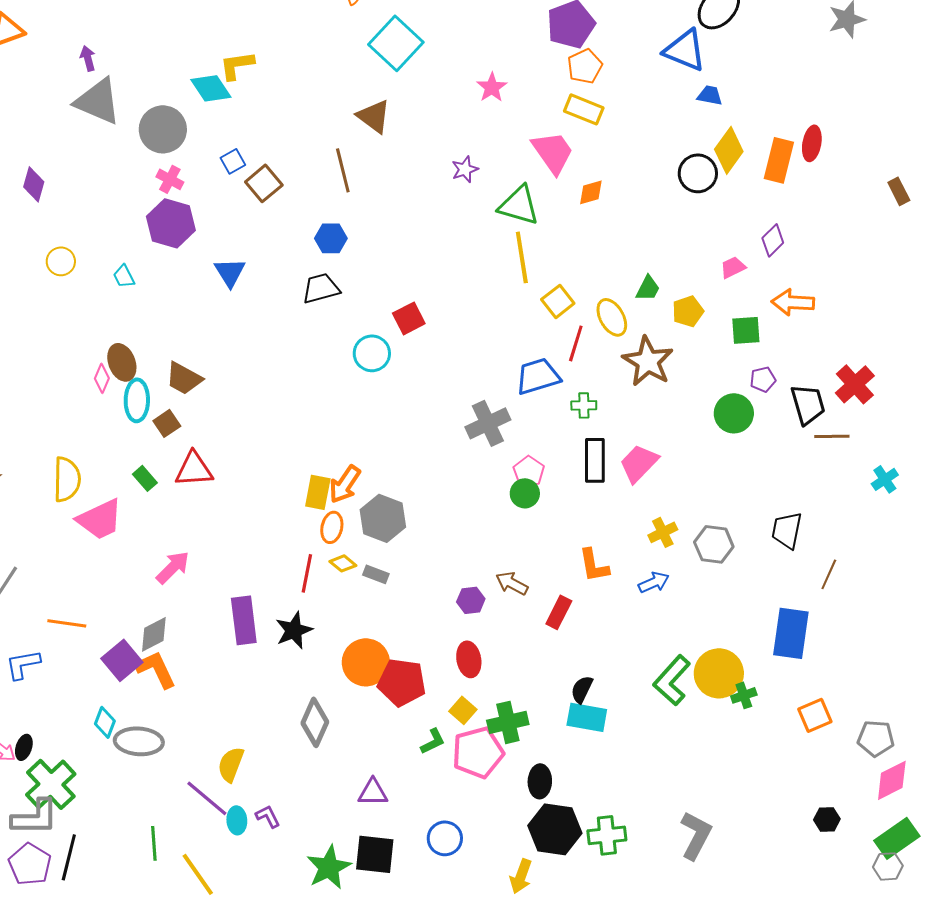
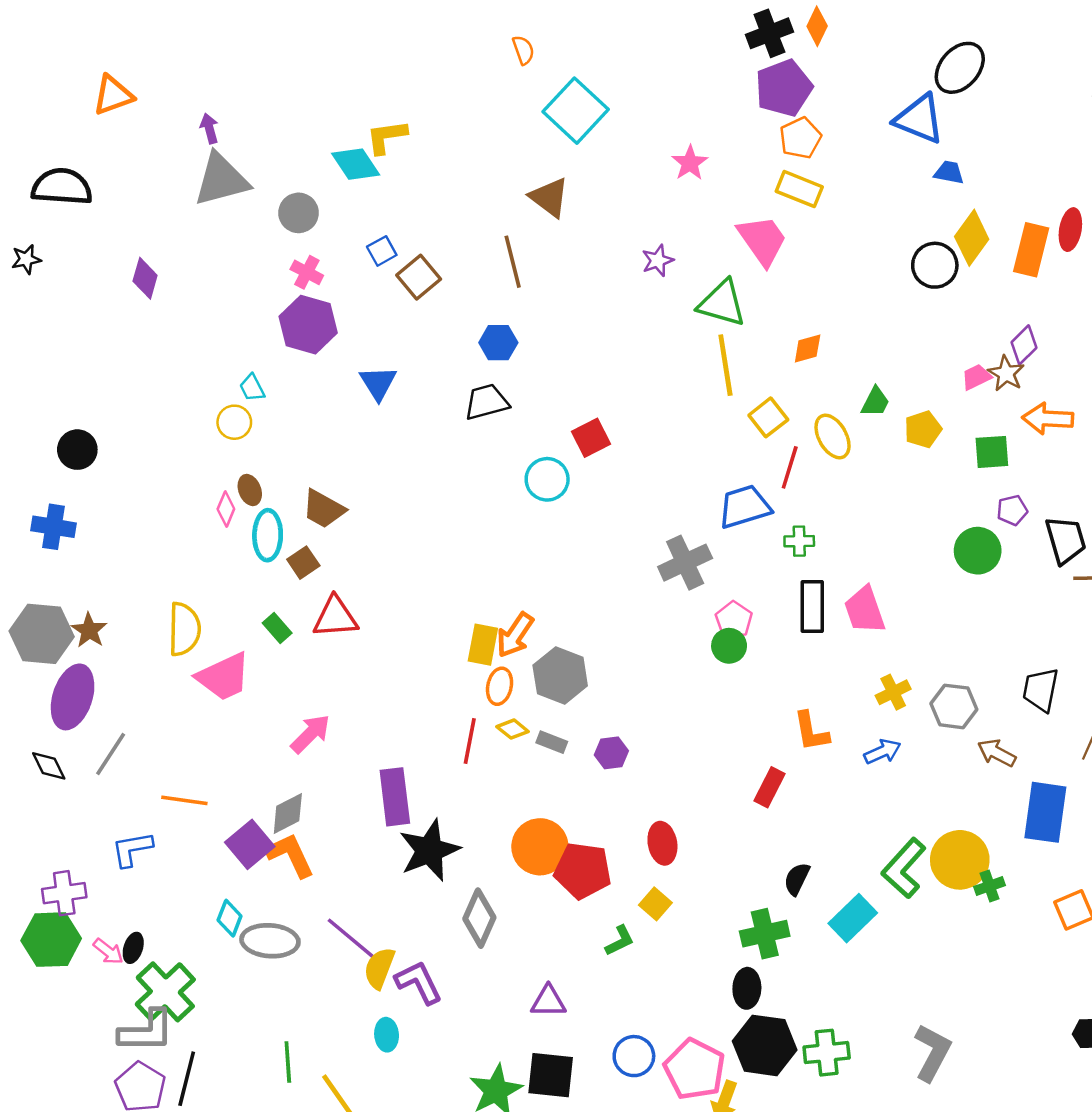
gray triangle: (98, 101) -> (221, 180), turned -38
gray circle: (163, 129) -> (299, 213), size x0.7
orange diamond: (591, 192) -> (808, 348), moved
yellow circle: (61, 261) -> (234, 422), moved
brown star: (648, 361) -> (1006, 373), moved, size x0.6
brown ellipse: (122, 362) -> (250, 490), size x0.7
pink trapezoid: (639, 463) -> (865, 610), turned -63
brown arrow: (512, 583) -> (997, 753), moved
purple hexagon: (471, 600) -> (611, 753), moved
black star: (294, 630) -> (429, 850), moved, size x1.4
cyan rectangle: (587, 717) -> (853, 918), moved, turned -54
green cross: (508, 722) -> (765, 934), moved
pink pentagon: (478, 752) -> (695, 1069), moved, turned -30
purple line: (207, 798) -> (351, 938), moved
purple L-shape: (268, 816) -> (419, 982), moved, size x1.6

